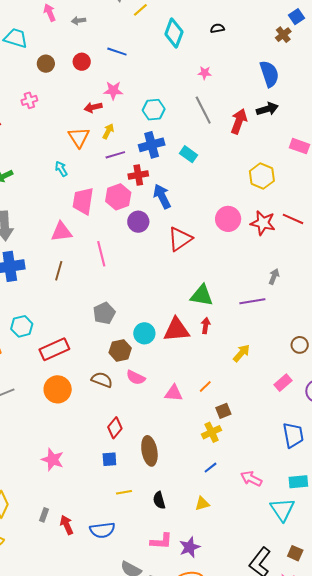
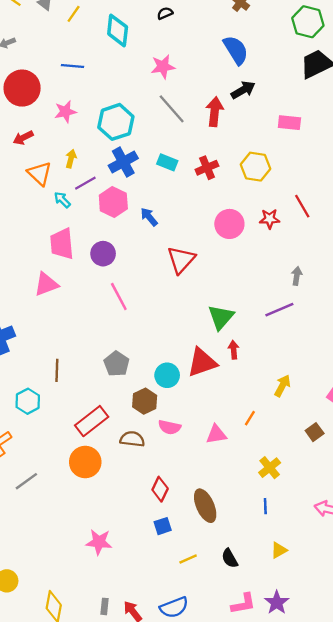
blue line: (117, 52) -> (73, 66), moved
red circle: (82, 62) -> (22, 88), size x1.8
pink star: (205, 73) -> (163, 67), size x1.5
red arrow: (93, 107) -> (23, 138), moved
cyan hexagon: (154, 110) -> (116, 122), size x1.4
cyan arrow: (61, 169) -> (62, 200), moved
red cross: (138, 175) -> (207, 168), moved
blue arrow: (162, 196) -> (149, 217), size x0.7
pink hexagon: (118, 197) -> (113, 202), moved
red line: (293, 219) -> (302, 206), turned 50
purple circle: (138, 222) -> (103, 254), moved
red star: (263, 223) -> (270, 219), size x0.7
pink line: (101, 254) -> (119, 297), moved
brown line: (59, 271) -> (57, 370), moved
green triangle: (202, 296) -> (221, 317), turned -45
red rectangle: (54, 349) -> (92, 421), moved
yellow arrow: (241, 353) -> (282, 386), moved
brown square: (223, 411) -> (315, 432), moved
blue line: (210, 468) -> (265, 506), moved, turned -40

